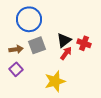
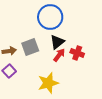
blue circle: (29, 19) -> (50, 17), moved
red cross: (84, 43) -> (77, 53), moved

